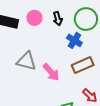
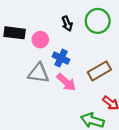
pink circle: (34, 18) -> (40, 40), moved
blue cross: (74, 40) -> (61, 58), moved

